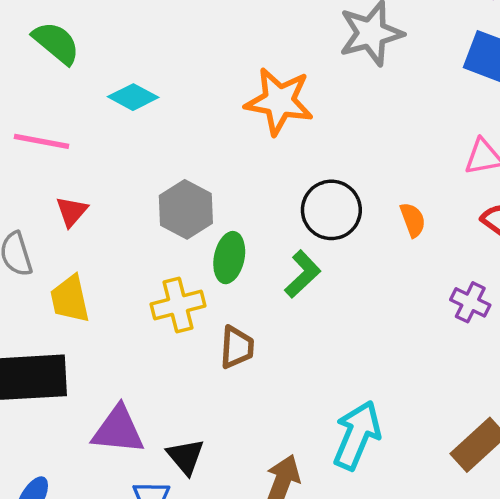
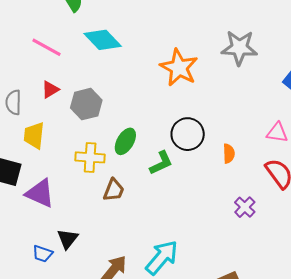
cyan diamond: (133, 97) -> (103, 40), size x1.4
gray hexagon: (186, 209) -> (86, 104), moved
purple triangle: (118, 430) -> (40, 193), moved

